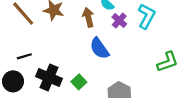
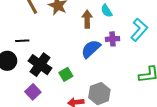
purple cross: (119, 20) -> (113, 39), moved, turned 32
blue semicircle: (99, 48) -> (91, 49), turned 70

